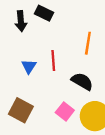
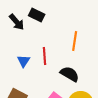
black arrow: (21, 21) -> (17, 22), turned -36

